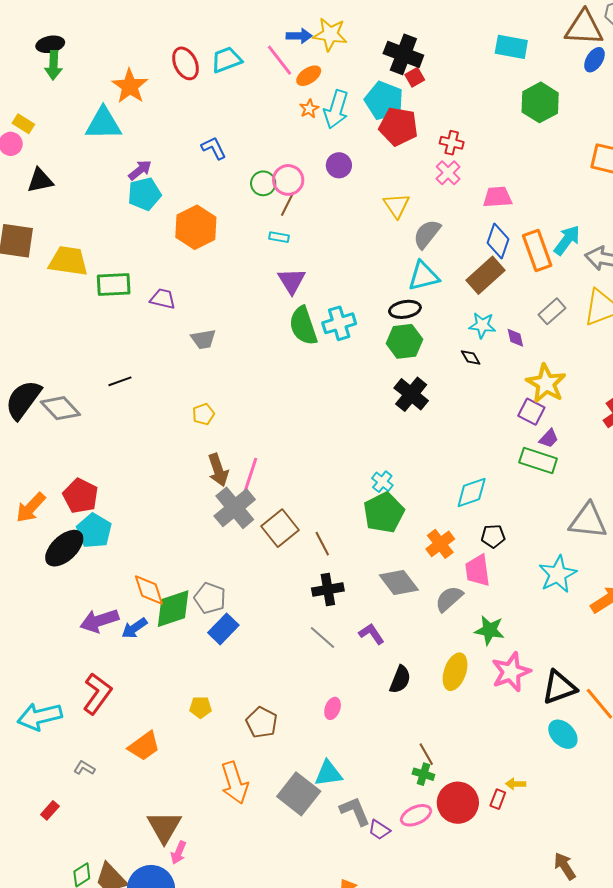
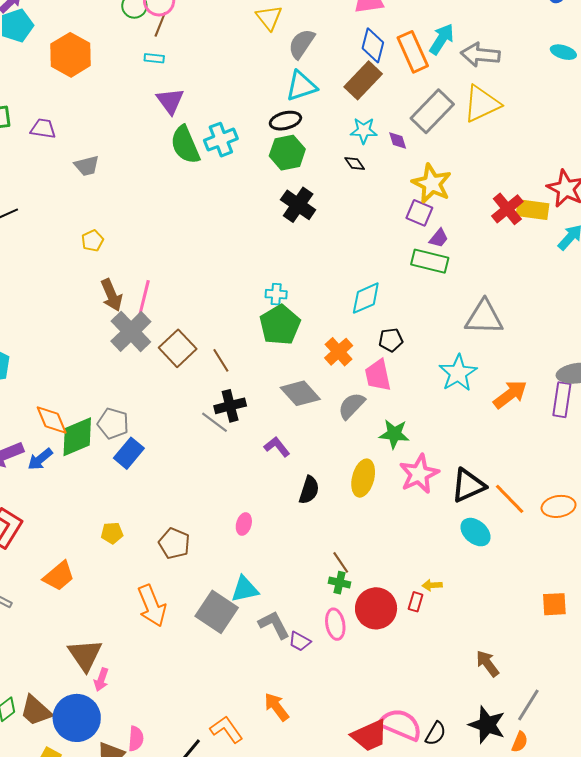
gray rectangle: (552, 311) -> (432, 111), size x1.6
cyan cross: (382, 482) -> (276, 294), turned -30
gray line: (323, 638) -> (214, 422), moved
pink ellipse: (416, 815) -> (335, 624), turned -72

